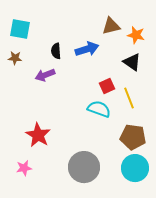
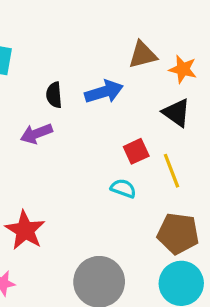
cyan semicircle: (99, 109) -> (123, 188), size x0.7

